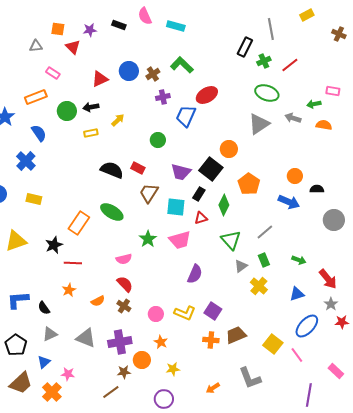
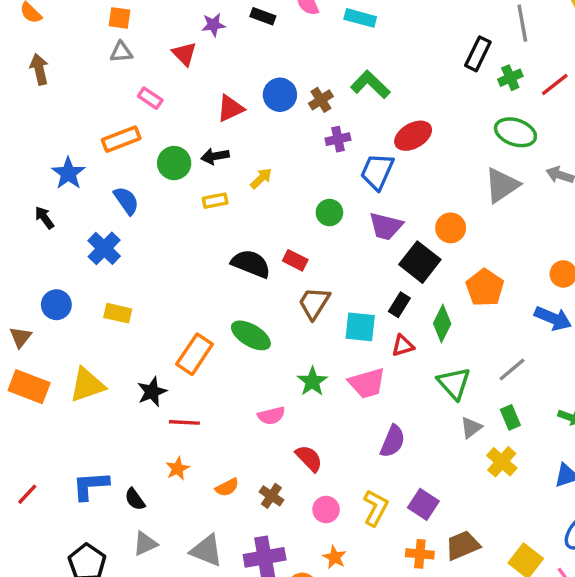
orange square: (58, 29) -> (119, 18), moved
purple trapezoid: (181, 172) -> (386, 226), moved
red semicircle: (125, 284) -> (309, 458), moved
yellow L-shape: (185, 313) -> (376, 508), turned -85

